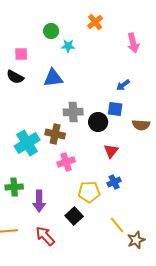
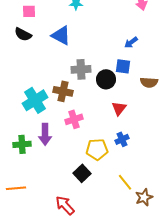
blue triangle: (53, 78) -> (61, 35), turned 35
purple arrow: (39, 201) -> (45, 134), moved
red arrow: (45, 236) -> (65, 205), moved

